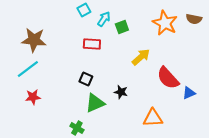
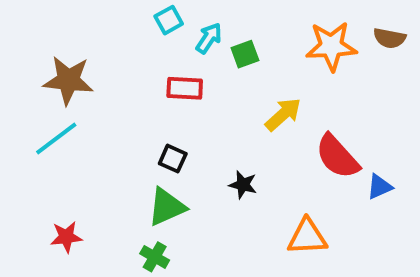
orange star: (165, 23) -> (331, 46), turned -30
red star: (33, 97) -> (66, 237), moved
green triangle: (95, 103) -> (167, 207), moved

